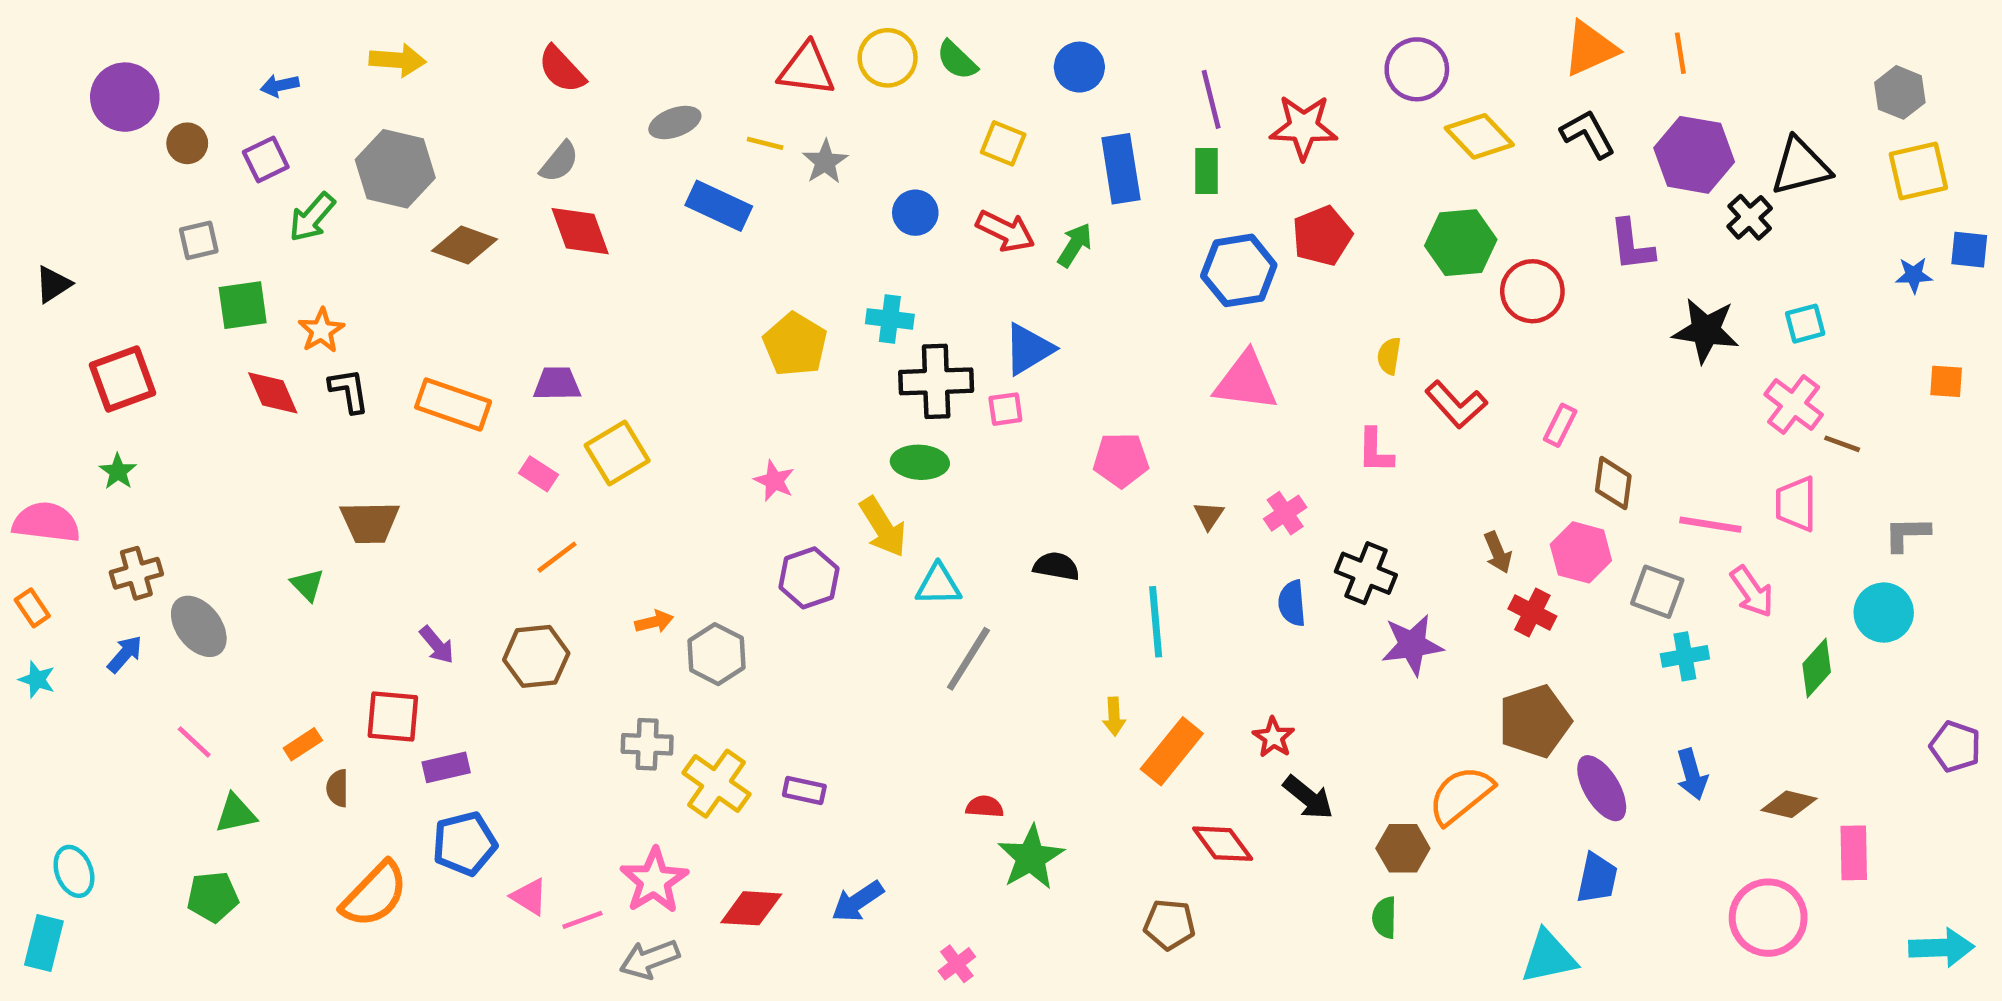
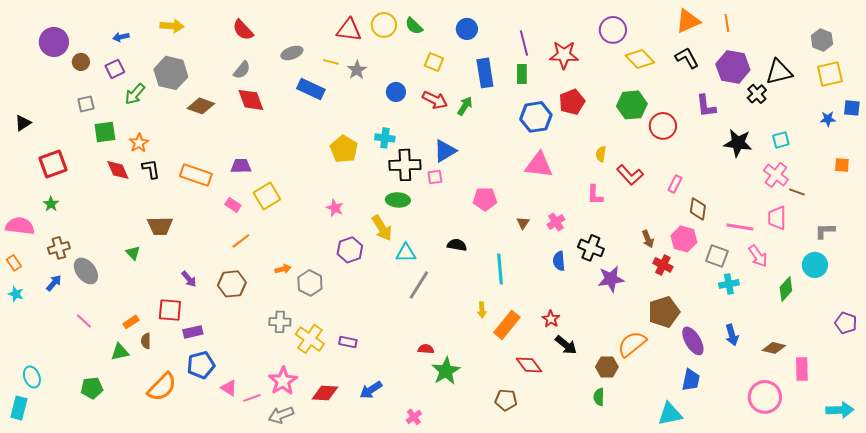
green triangle: (236, 814) -> (120, 352), moved

